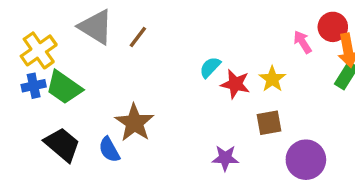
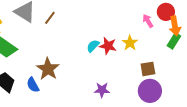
cyan semicircle: (210, 67) -> (93, 46), moved
brown square: (269, 123) -> (148, 69), moved

